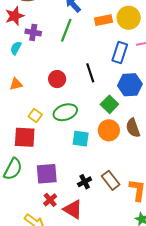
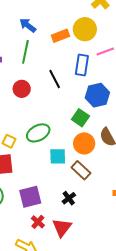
black line: (90, 73) -> (55, 79), moved
red circle: (57, 79) -> (22, 89), moved
brown rectangle: (111, 180) -> (81, 170), moved
red triangle: (73, 209) -> (62, 227), turned 45

